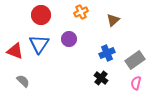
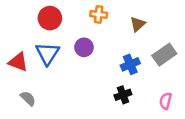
orange cross: (81, 12) -> (99, 14), turned 32
gray rectangle: (135, 60) -> (164, 55), moved
black cross: (101, 78) -> (123, 95), turned 32

